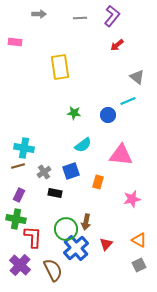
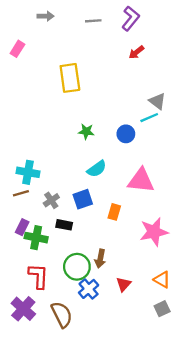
pink rectangle: (15, 42) -> (17, 49), turned -64
gray triangle: (137, 77) -> (157, 101), moved
pink star: (132, 199) -> (154, 232), size x1.4
green cross: (16, 219) -> (36, 238), moved
blue cross: (76, 248) -> (89, 289), size x0.7

